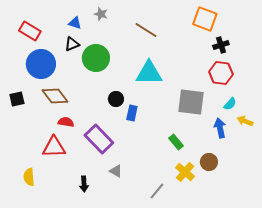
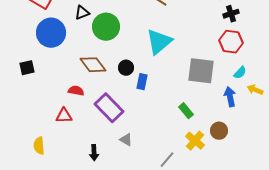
cyan triangle: (149, 73) -> (159, 42), turned -40
brown diamond: (55, 96) -> (93, 65), moved
red triangle: (54, 147) -> (64, 116), size x0.7

